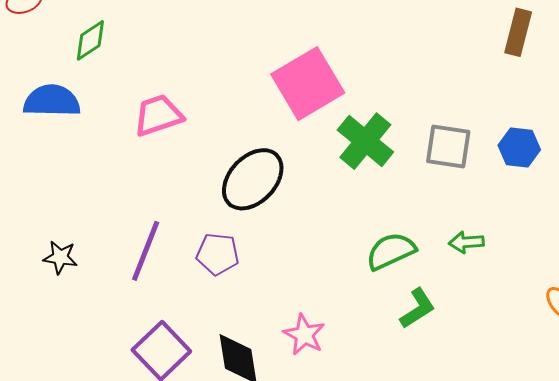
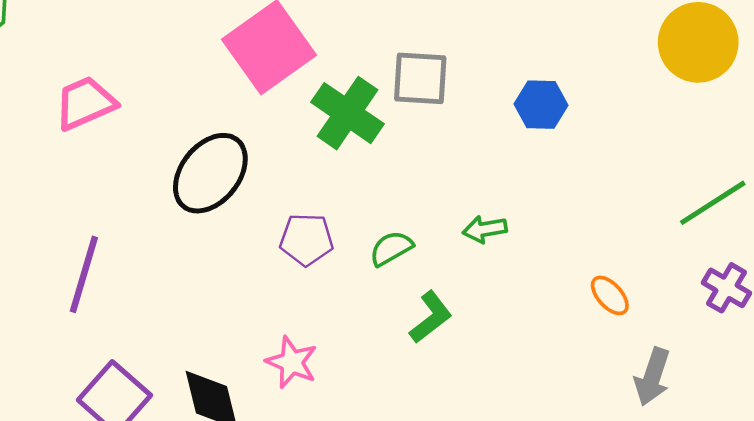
gray square: (448, 146) -> (420, 78), moved
green semicircle: (391, 251) -> (391, 248), size x0.7
purple pentagon: (218, 254) -> (306, 239), moved

